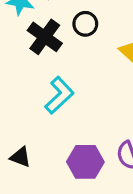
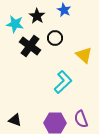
cyan L-shape: (59, 95) -> (63, 82), moved

